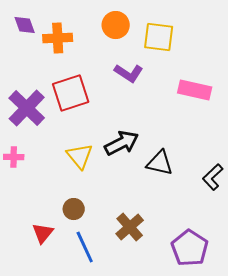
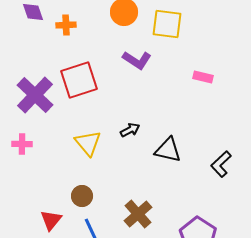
orange cross: (58, 38) -> (66, 25), size x0.7
pink rectangle: (195, 90) -> (203, 77), size x0.6
black arrow: (122, 143) -> (130, 130), size x0.6

